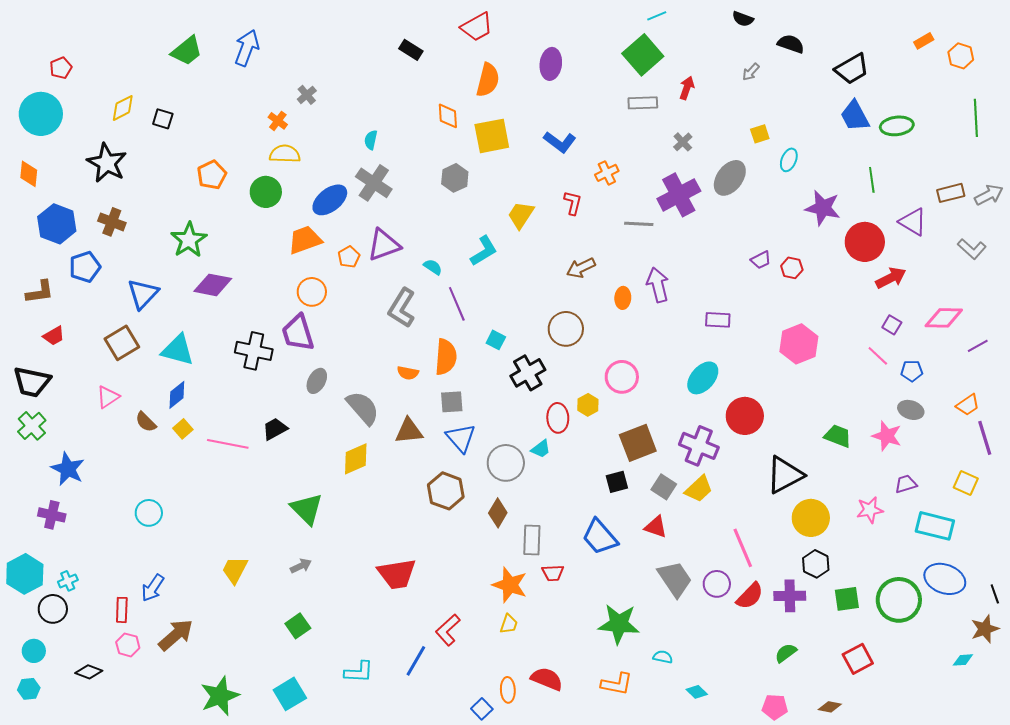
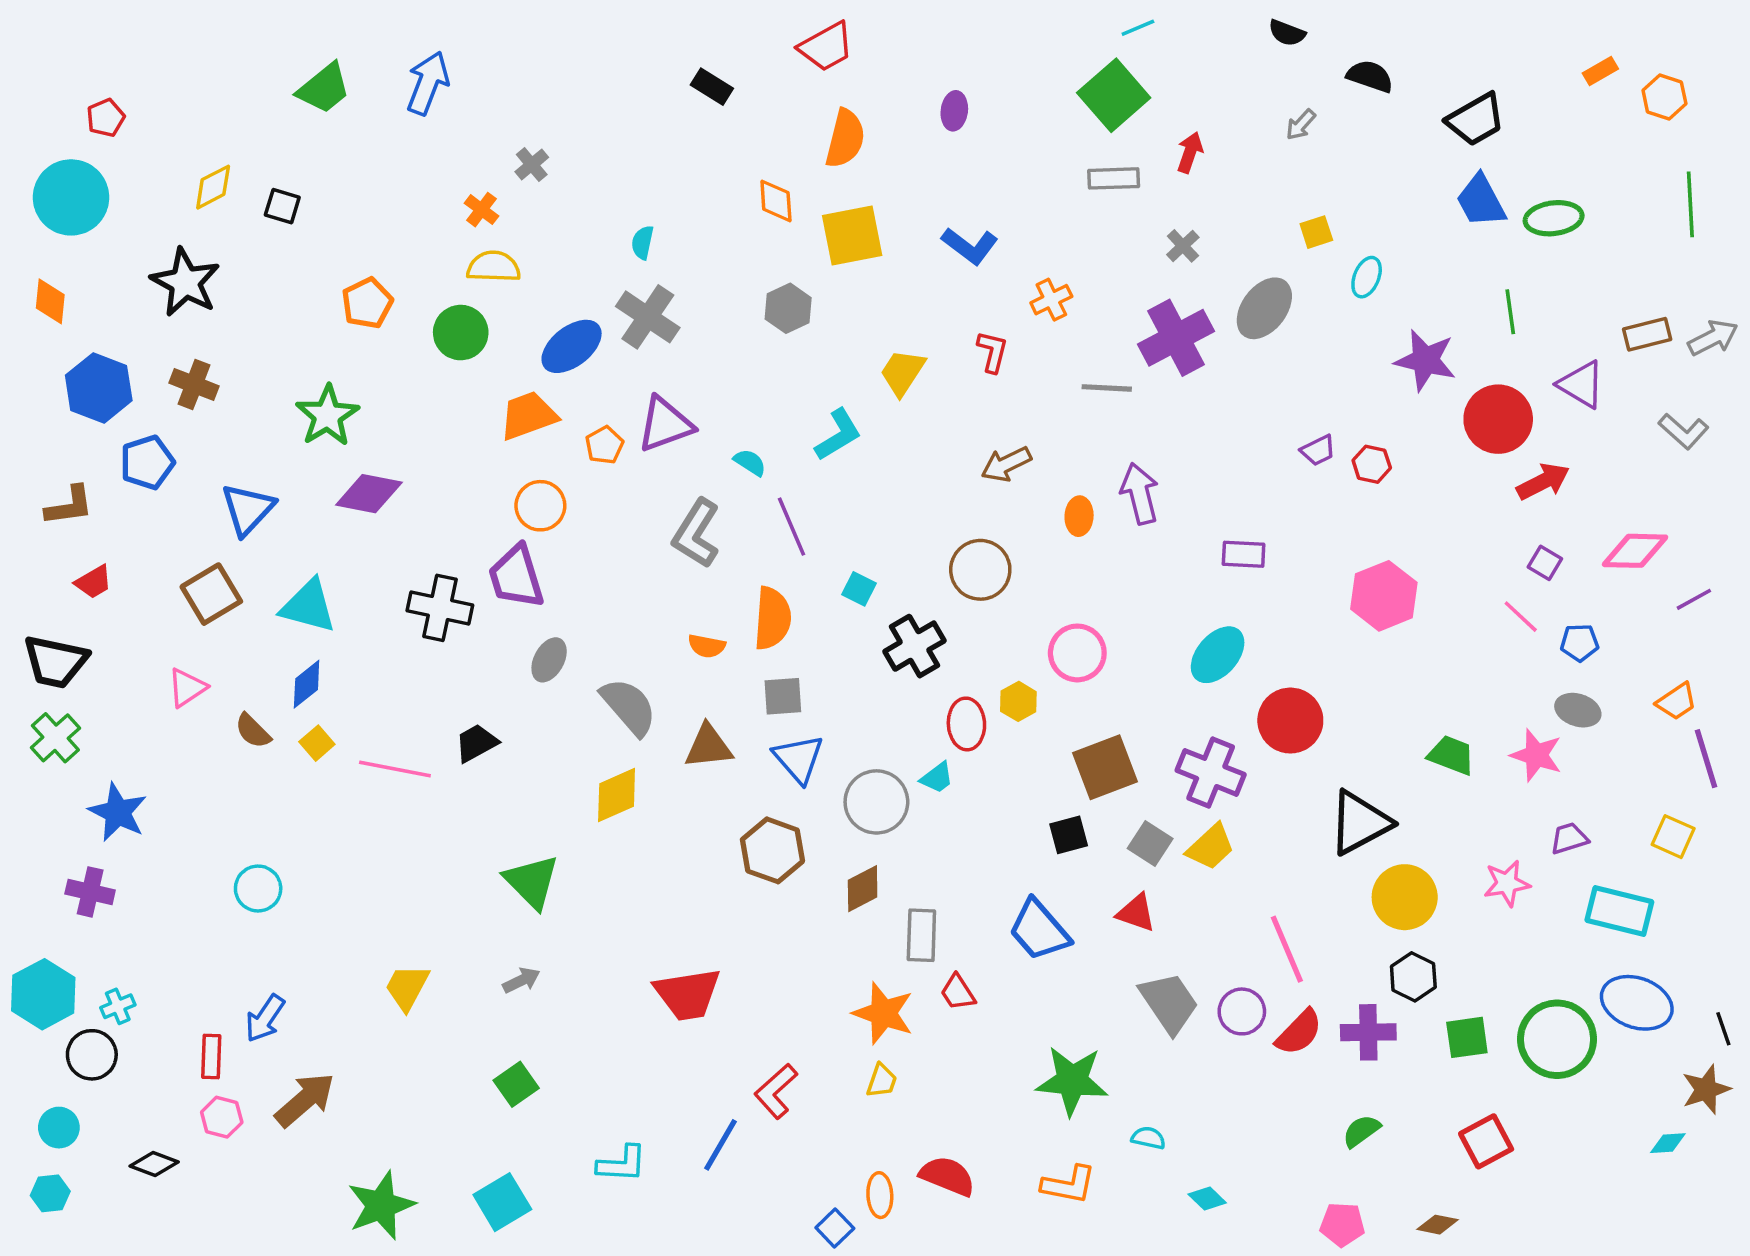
purple ellipse: (551, 64) -> (954, 111), size x0.7
brown diamond: (498, 513) -> (863, 889), turned 32
red trapezoid: (553, 573) -> (958, 992), turned 60

